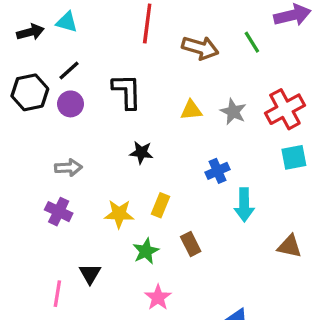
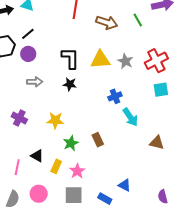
black L-shape: (127, 91) -> (70, 58), moved
yellow triangle: (191, 110) -> (100, 60), size x1.5
gray arrow: (68, 168) -> (35, 82), moved
yellow rectangle: (160, 205) -> (56, 166), moved
cyan arrow: (244, 205) -> (130, 117), turned -36
black triangle: (90, 274) -> (37, 156), turned -32

